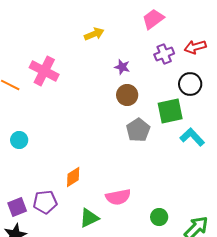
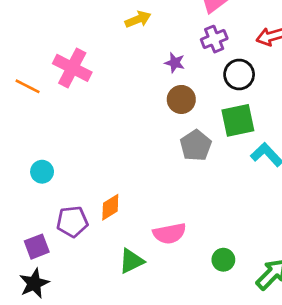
purple cross: (164, 54) -> (214, 39), moved
black circle: (190, 84) -> (239, 74), moved
cyan circle: (19, 140) -> (42, 172), moved
purple pentagon: (45, 202) -> (72, 222), moved

